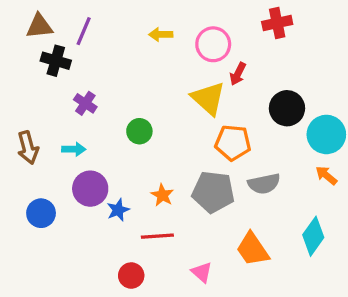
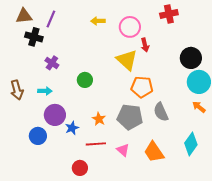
red arrow: (238, 74) -> (145, 45), turned -40
black circle: (287, 108) -> (191, 58), moved
gray semicircle: (264, 184) -> (161, 112), turned 78
blue circle: (41, 213) -> (38, 136), moved
pink triangle: (202, 272) -> (123, 150), moved

